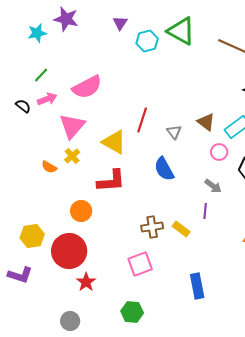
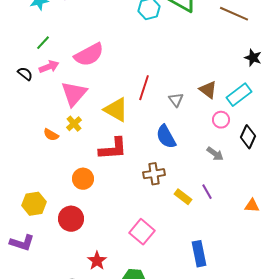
purple line: (205, 211) -> (207, 192), moved, turned -35
brown cross: (152, 227) -> (154, 174), moved
red circle: (69, 251) -> (71, 219), size x0.7
pink square: (140, 264) -> (142, 232), turned -30
red star: (86, 282) -> (97, 261), moved

